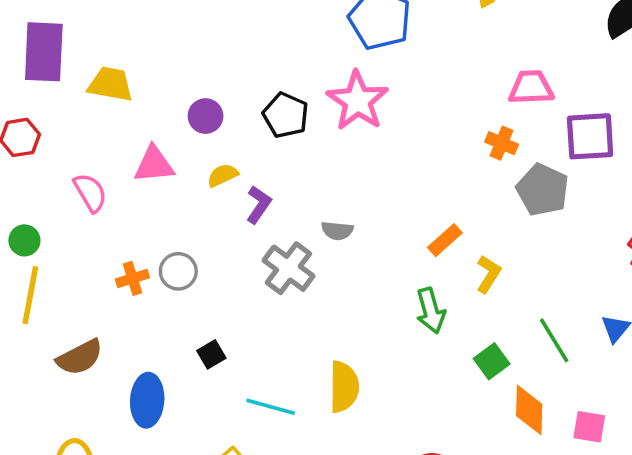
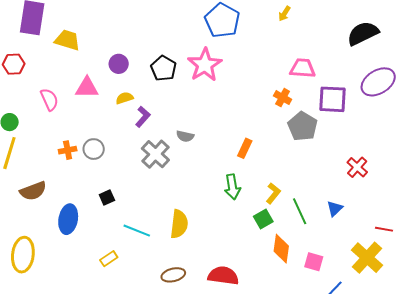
orange rectangle: (445, 240) -> (245, 148), turned -30
yellow L-shape: (488, 274) -> (273, 193), moved

